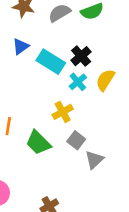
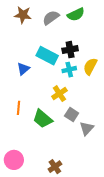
blue triangle: (21, 46) -> (23, 69), moved
black cross: (81, 56) -> (70, 50), turned 35
cyan cross: (78, 82) -> (69, 70), turned 32

